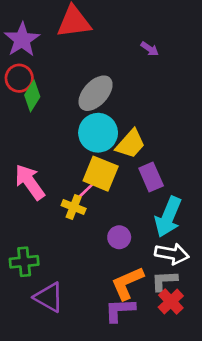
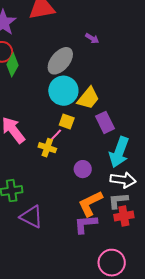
purple arrow: (150, 49) -> (92, 38), moved
yellow square: (101, 174) -> (67, 121), size x0.6
red cross: (171, 301) -> (124, 216), turned 36

